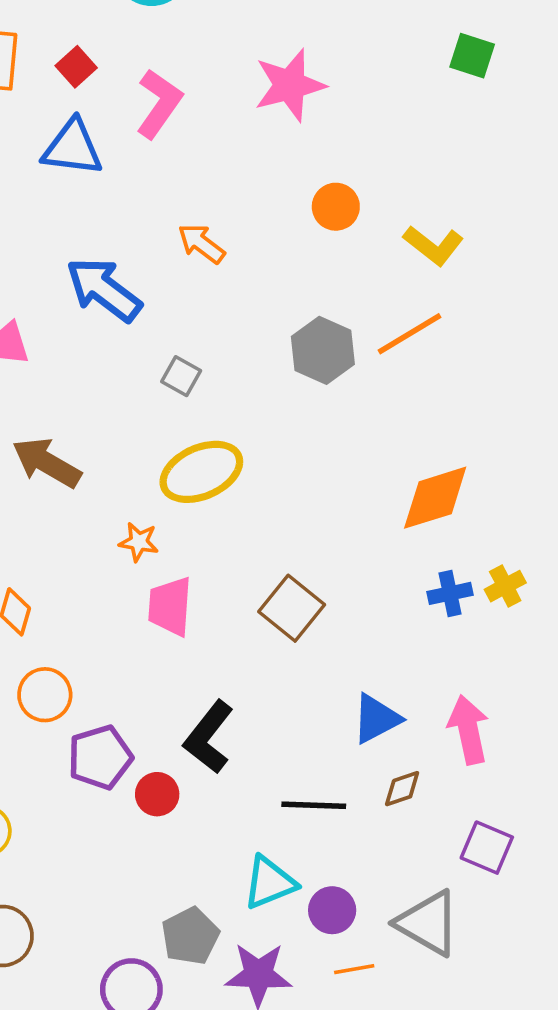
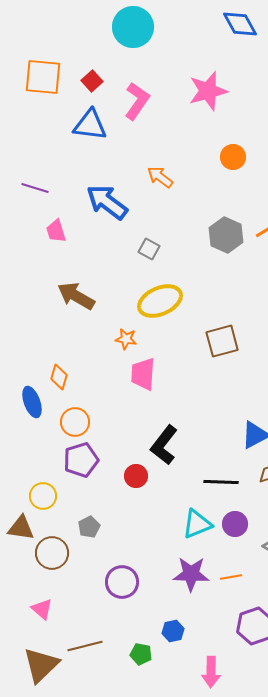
brown square: (292, 608) -> (222, 341), moved, turned 36
purple pentagon: (100, 757) -> (81, 460), moved
purple circle: (332, 910) -> (235, 524), moved
gray pentagon: (190, 936) -> (89, 527), moved, size x0.7
orange line: (354, 969) -> (231, 577), moved

